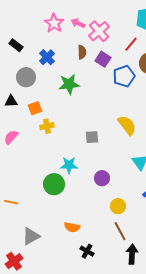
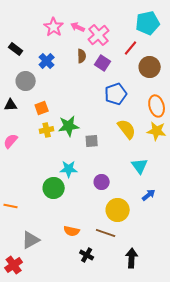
blue pentagon: (124, 76) -> (116, 94), moved
green star: (69, 84) -> (69, 126), moved
orange square: (35, 108) -> (42, 108), moved
yellow circle: (118, 206) -> (118, 210), size x1.5
brown line: (120, 231) -> (106, 233), moved, turned -42

